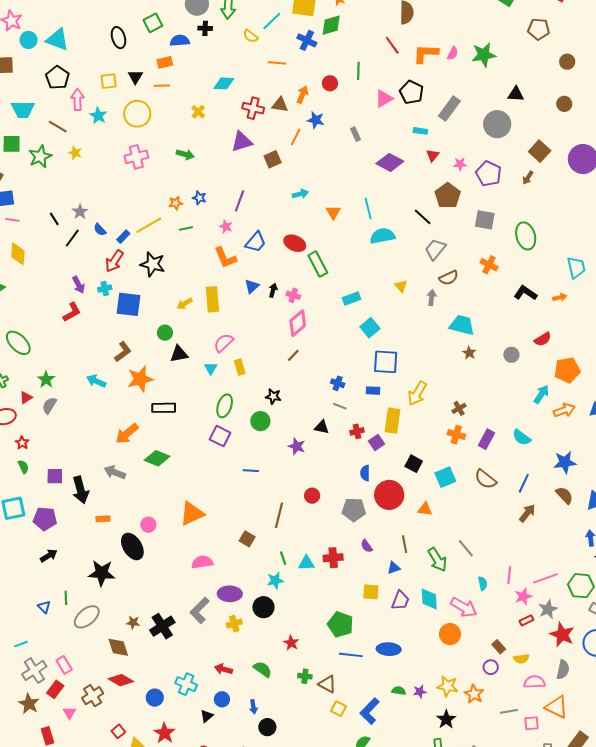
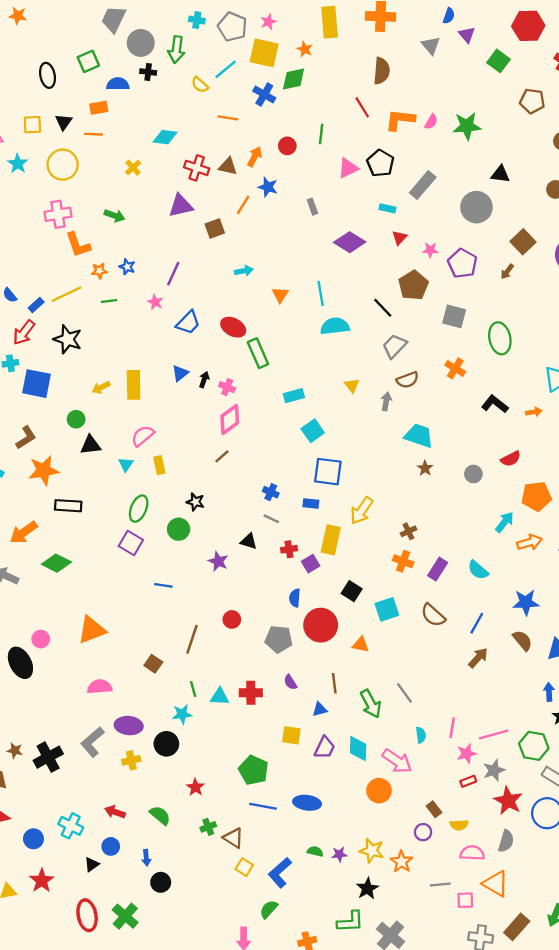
orange L-shape: (225, 258) -> (78, 245), moved
green cross: (305, 676) -> (208, 827), turned -32

